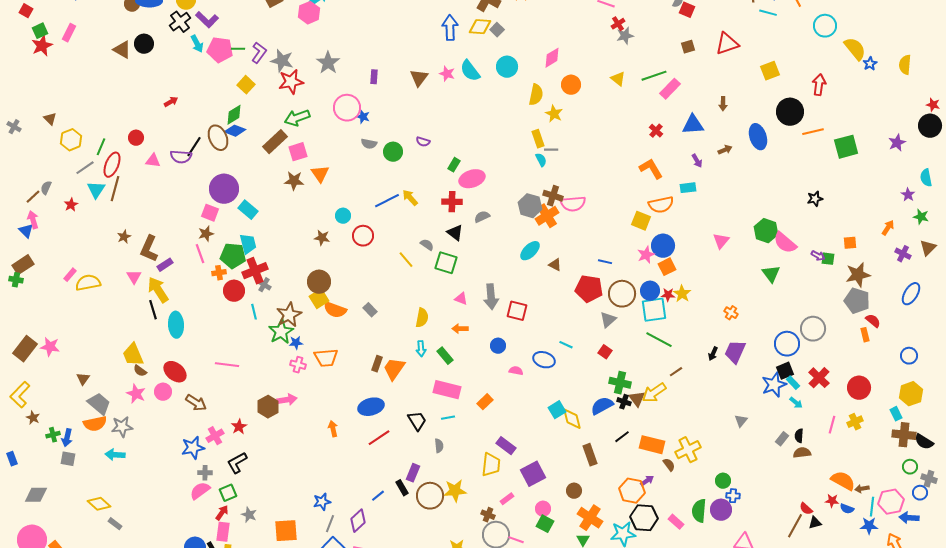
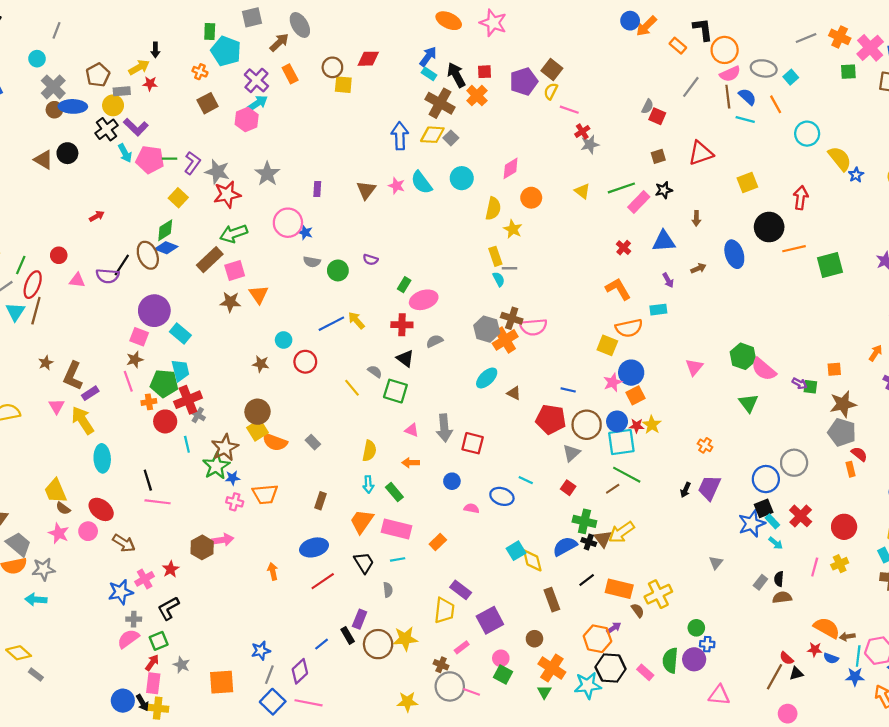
black star: (815, 199) -> (664, 190), moved
black line: (153, 310) -> (148, 480), moved
orange trapezoid: (394, 369) -> (362, 521), moved
brown line: (676, 372) -> (613, 489), moved

